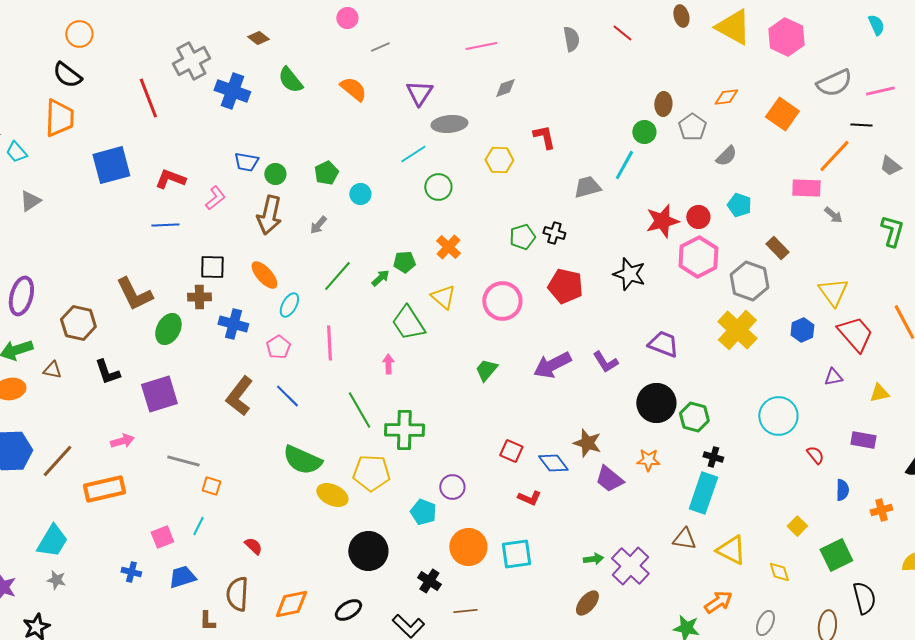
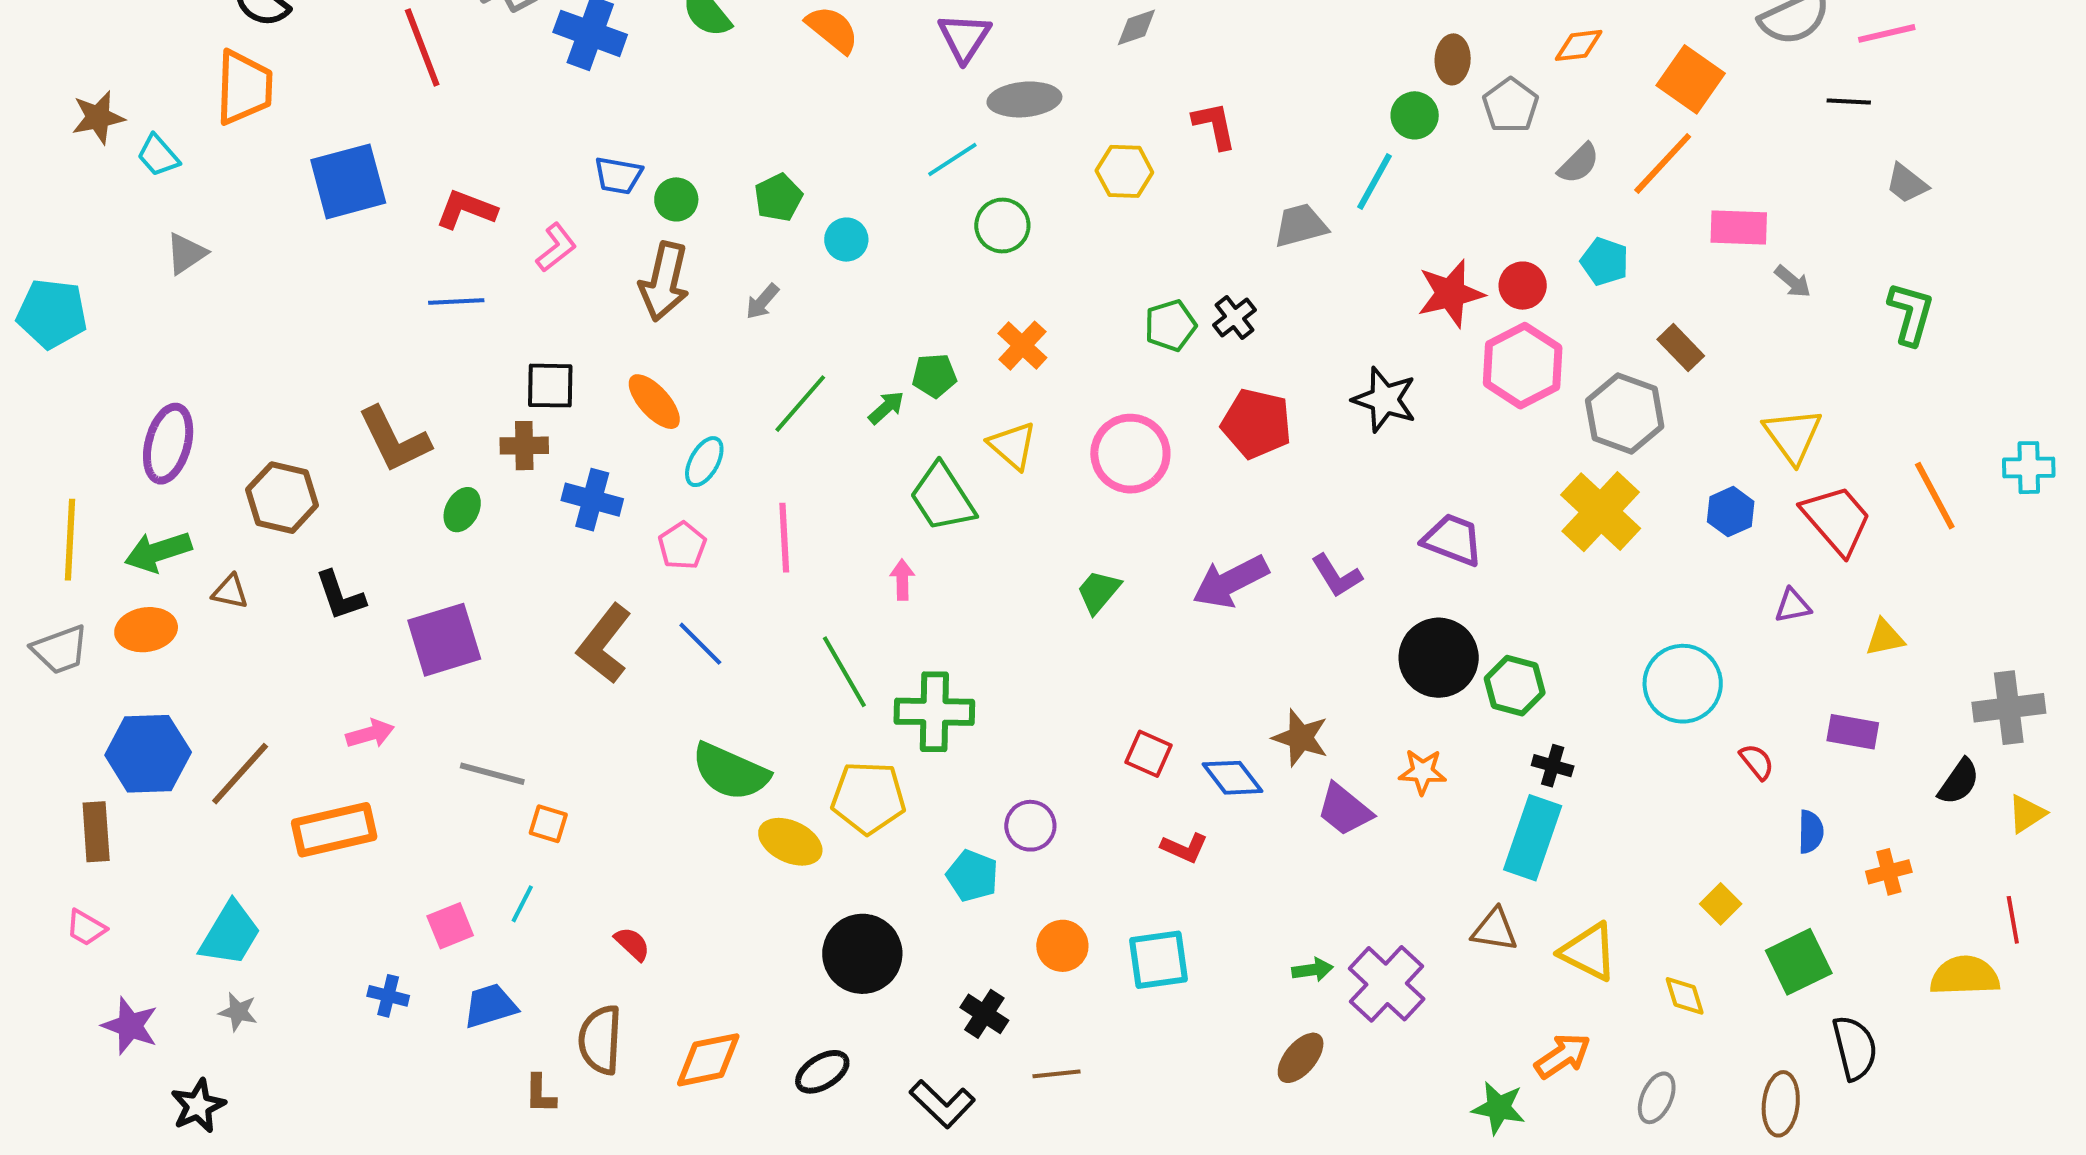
orange line: (834, 156) -> (1663, 163), moved
black cross: (554, 233) -> (1234, 318), turned 35
green ellipse: (168, 329) -> (462, 510), size x0.7
orange circle: (468, 547) -> (1062, 946), size x0.7

